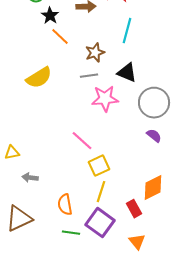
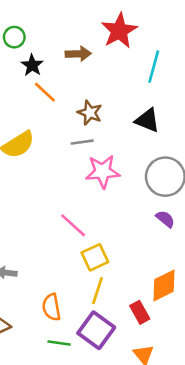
cyan line: (127, 31) -> (154, 67), moved
brown star: (95, 53) -> (90, 113), turned -30
black triangle: (127, 73) -> (147, 120), moved

